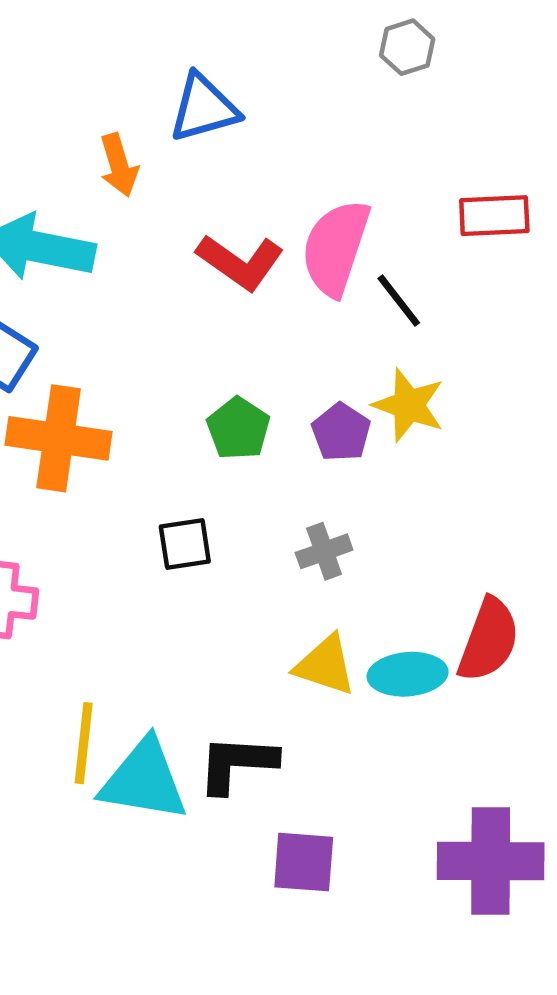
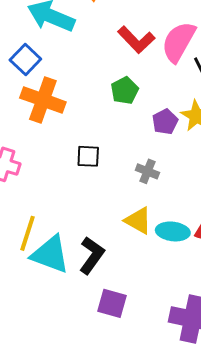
green pentagon: (238, 428) -> (125, 90), moved
gray cross: (324, 551) -> (147, 171), turned 30
black L-shape: (237, 764) -> (92, 255), turned 111

